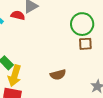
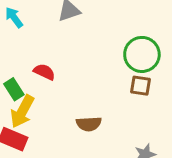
red semicircle: (18, 15) -> (44, 72), moved

